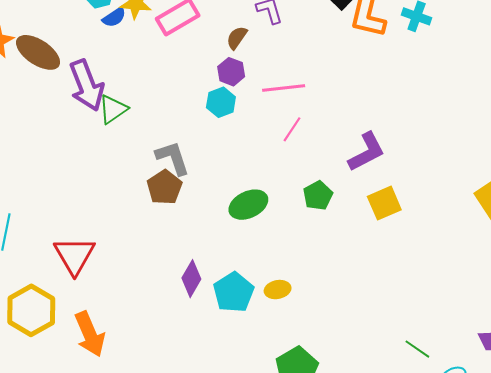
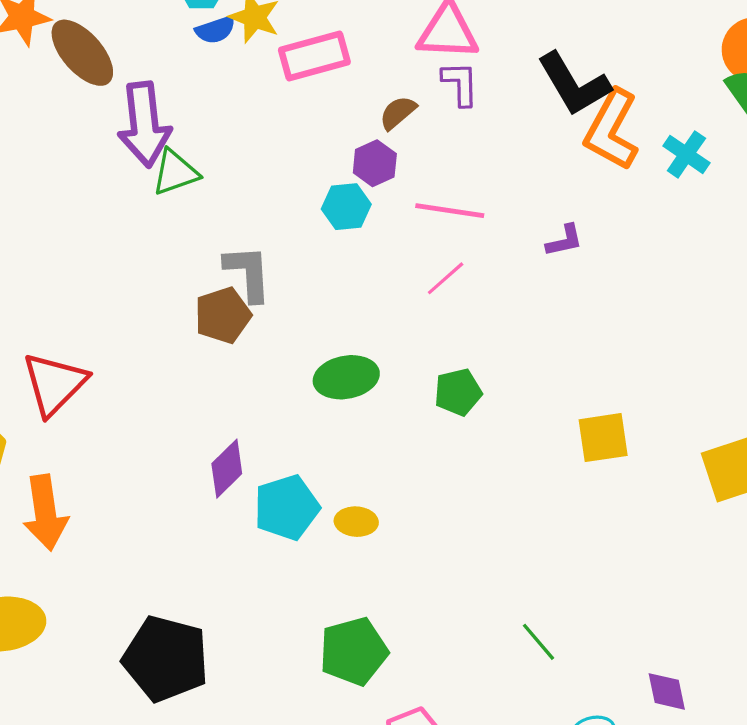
purple L-shape: (367, 152) -> (564, 241), moved, size x0.6
yellow square: (384, 203) -> (603, 438), moved
green line: (417, 349) -> (538, 642), moved

